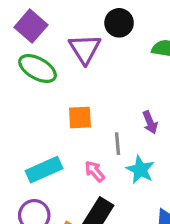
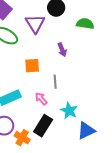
purple arrow: (150, 122) -> (62, 50), moved
cyan star: (140, 170) -> (69, 111), moved

